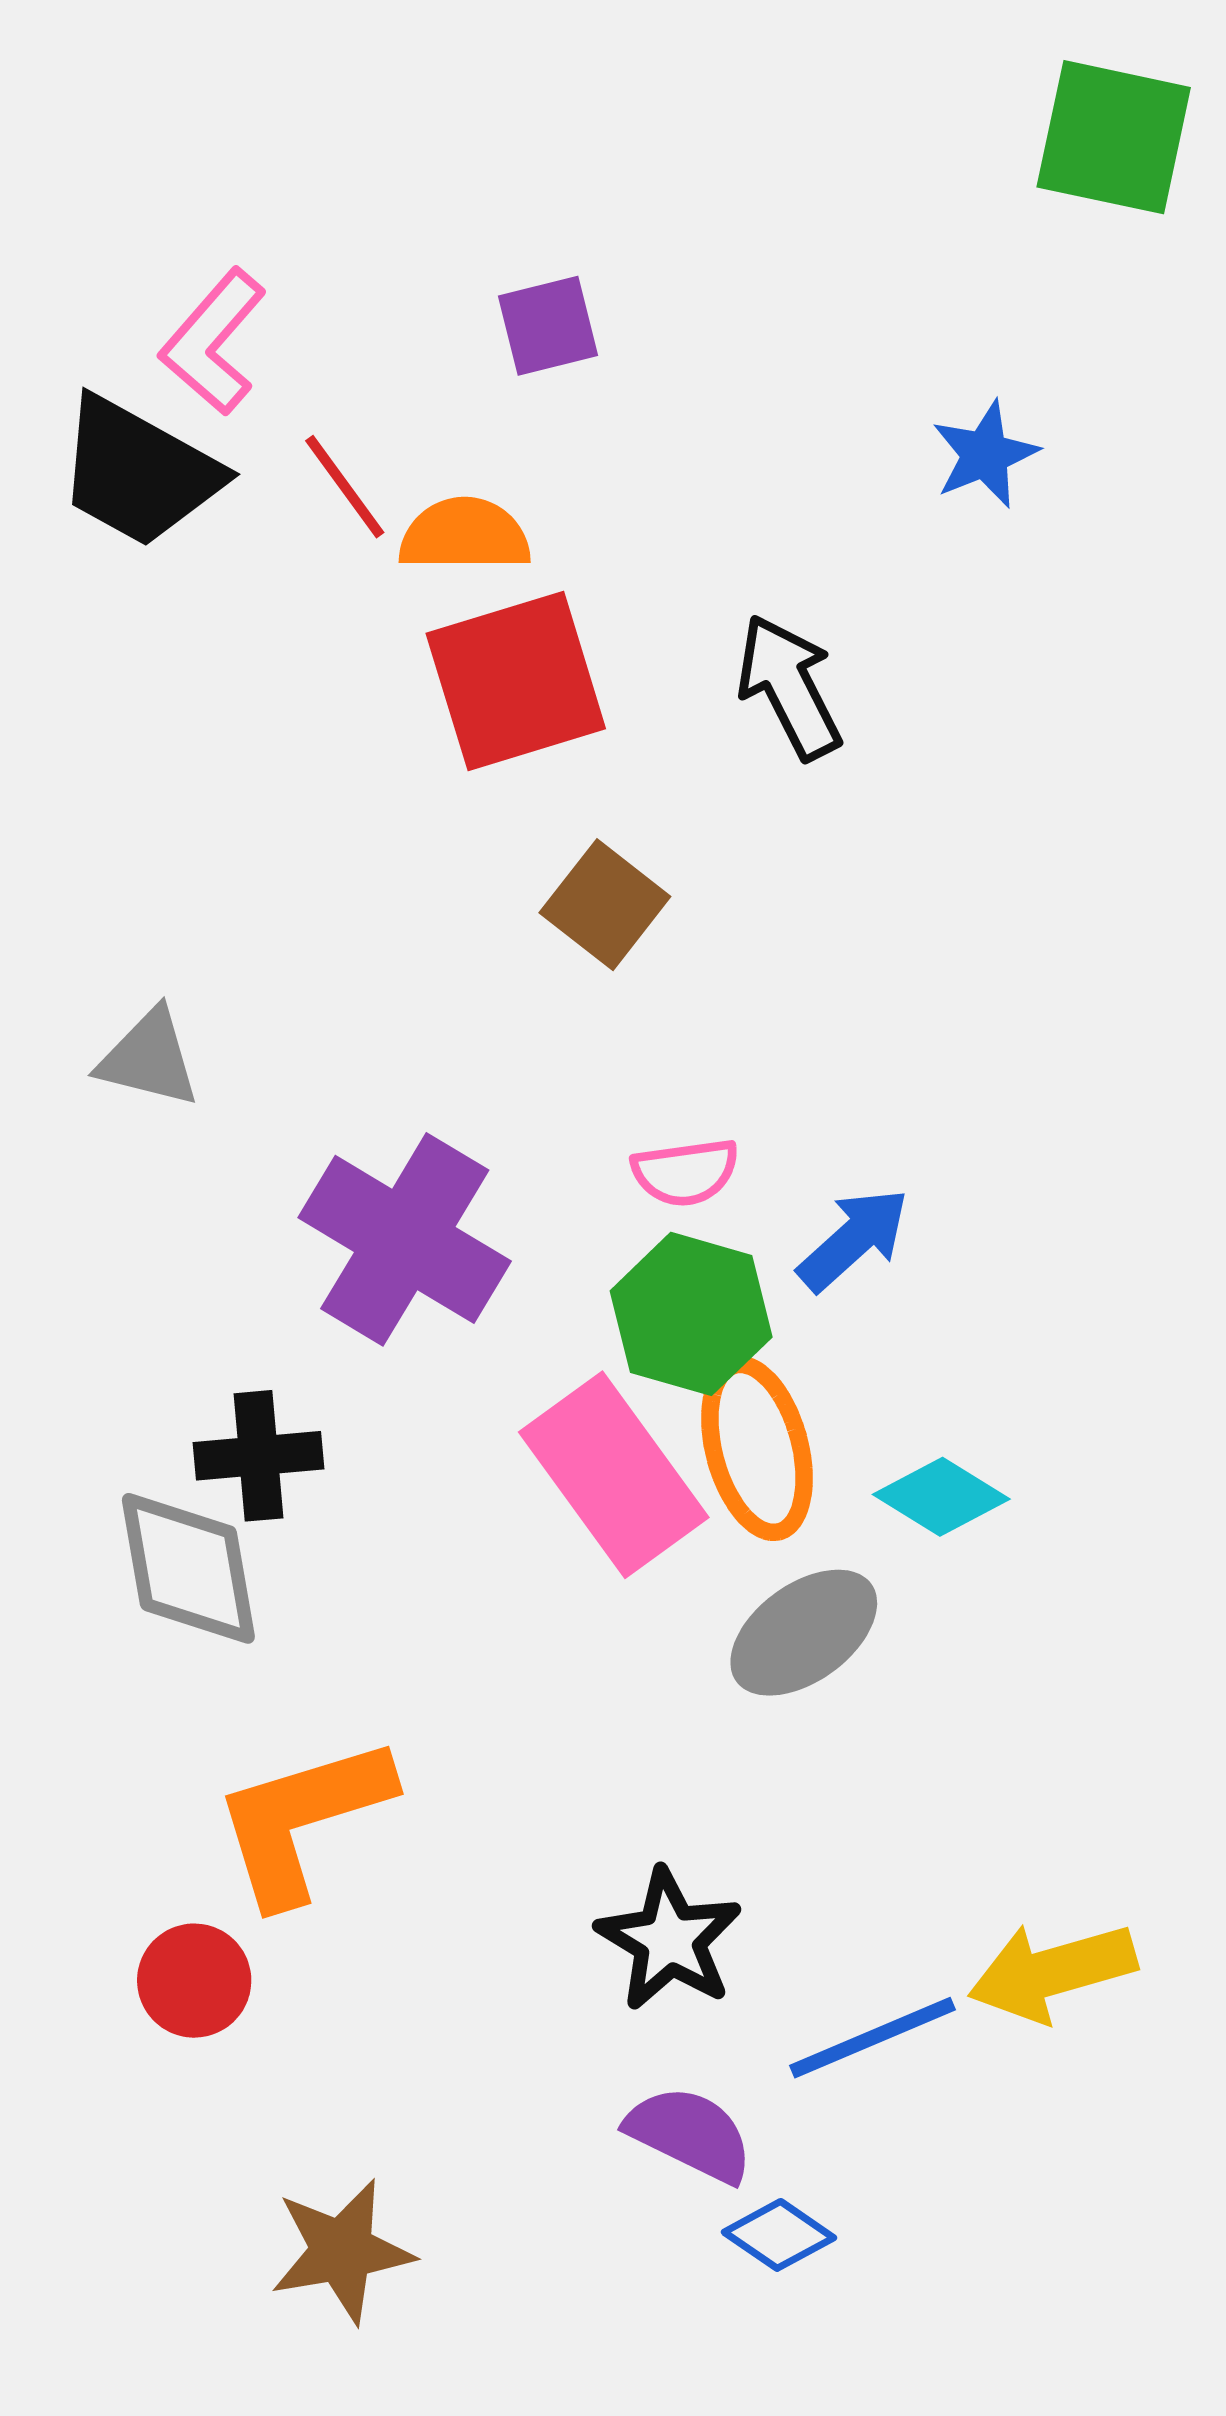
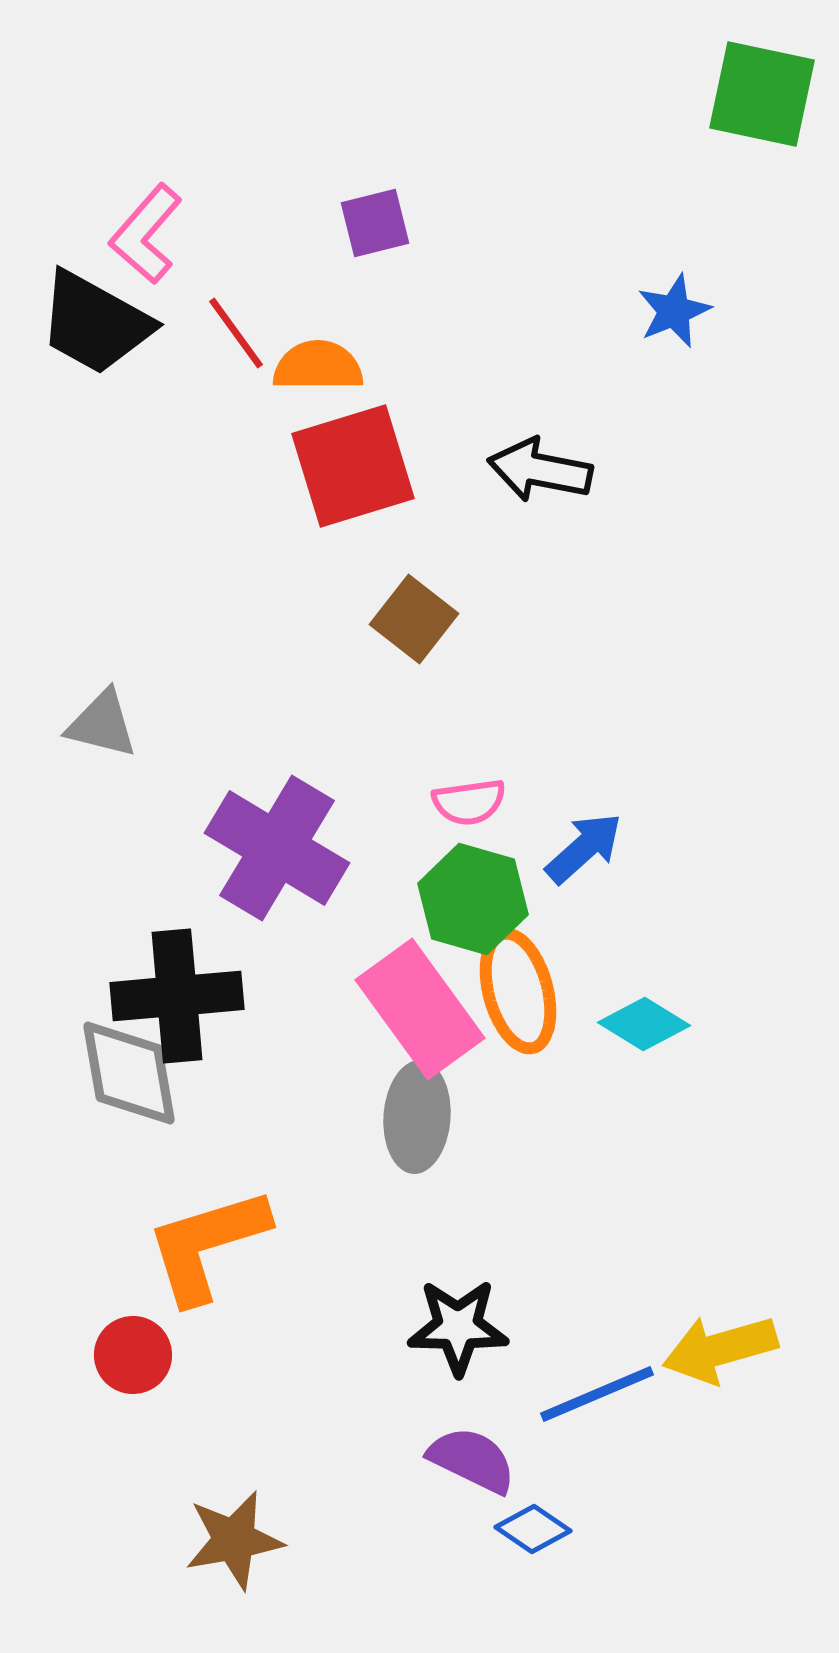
black arrow: (789, 687) -> (540, 470), turned -52
black cross: (259, 1456) -> (177, 996), size x1.5
gray ellipse: (804, 1633) -> (417, 1117), moved, turned -50
black star: (669, 1940) -> (458, 1327), turned -30

